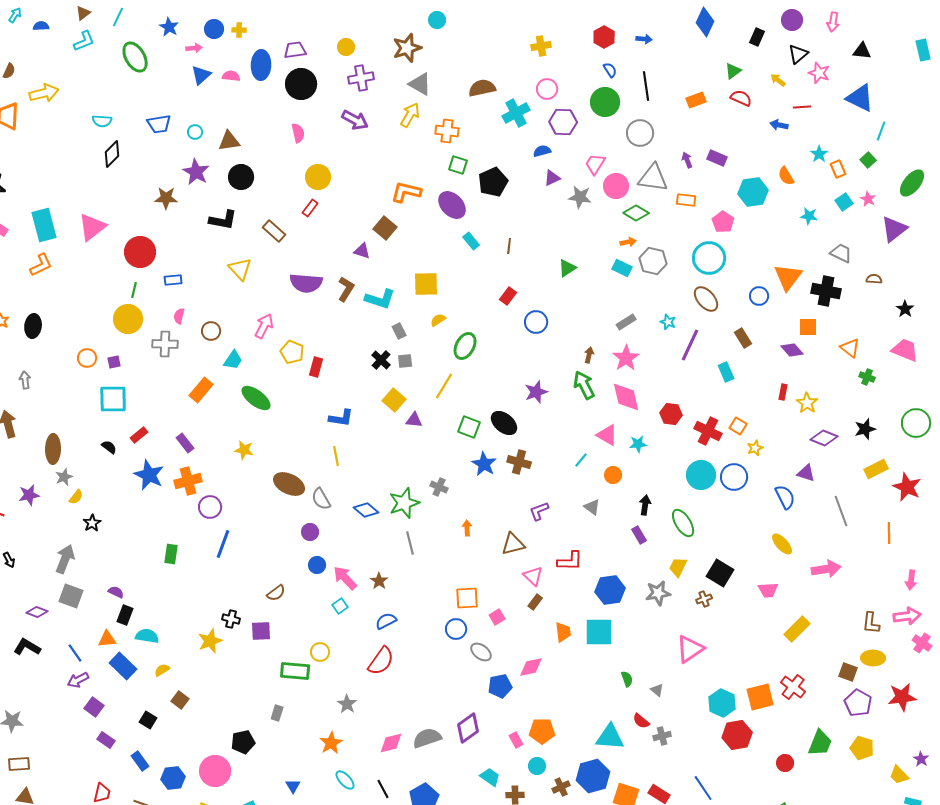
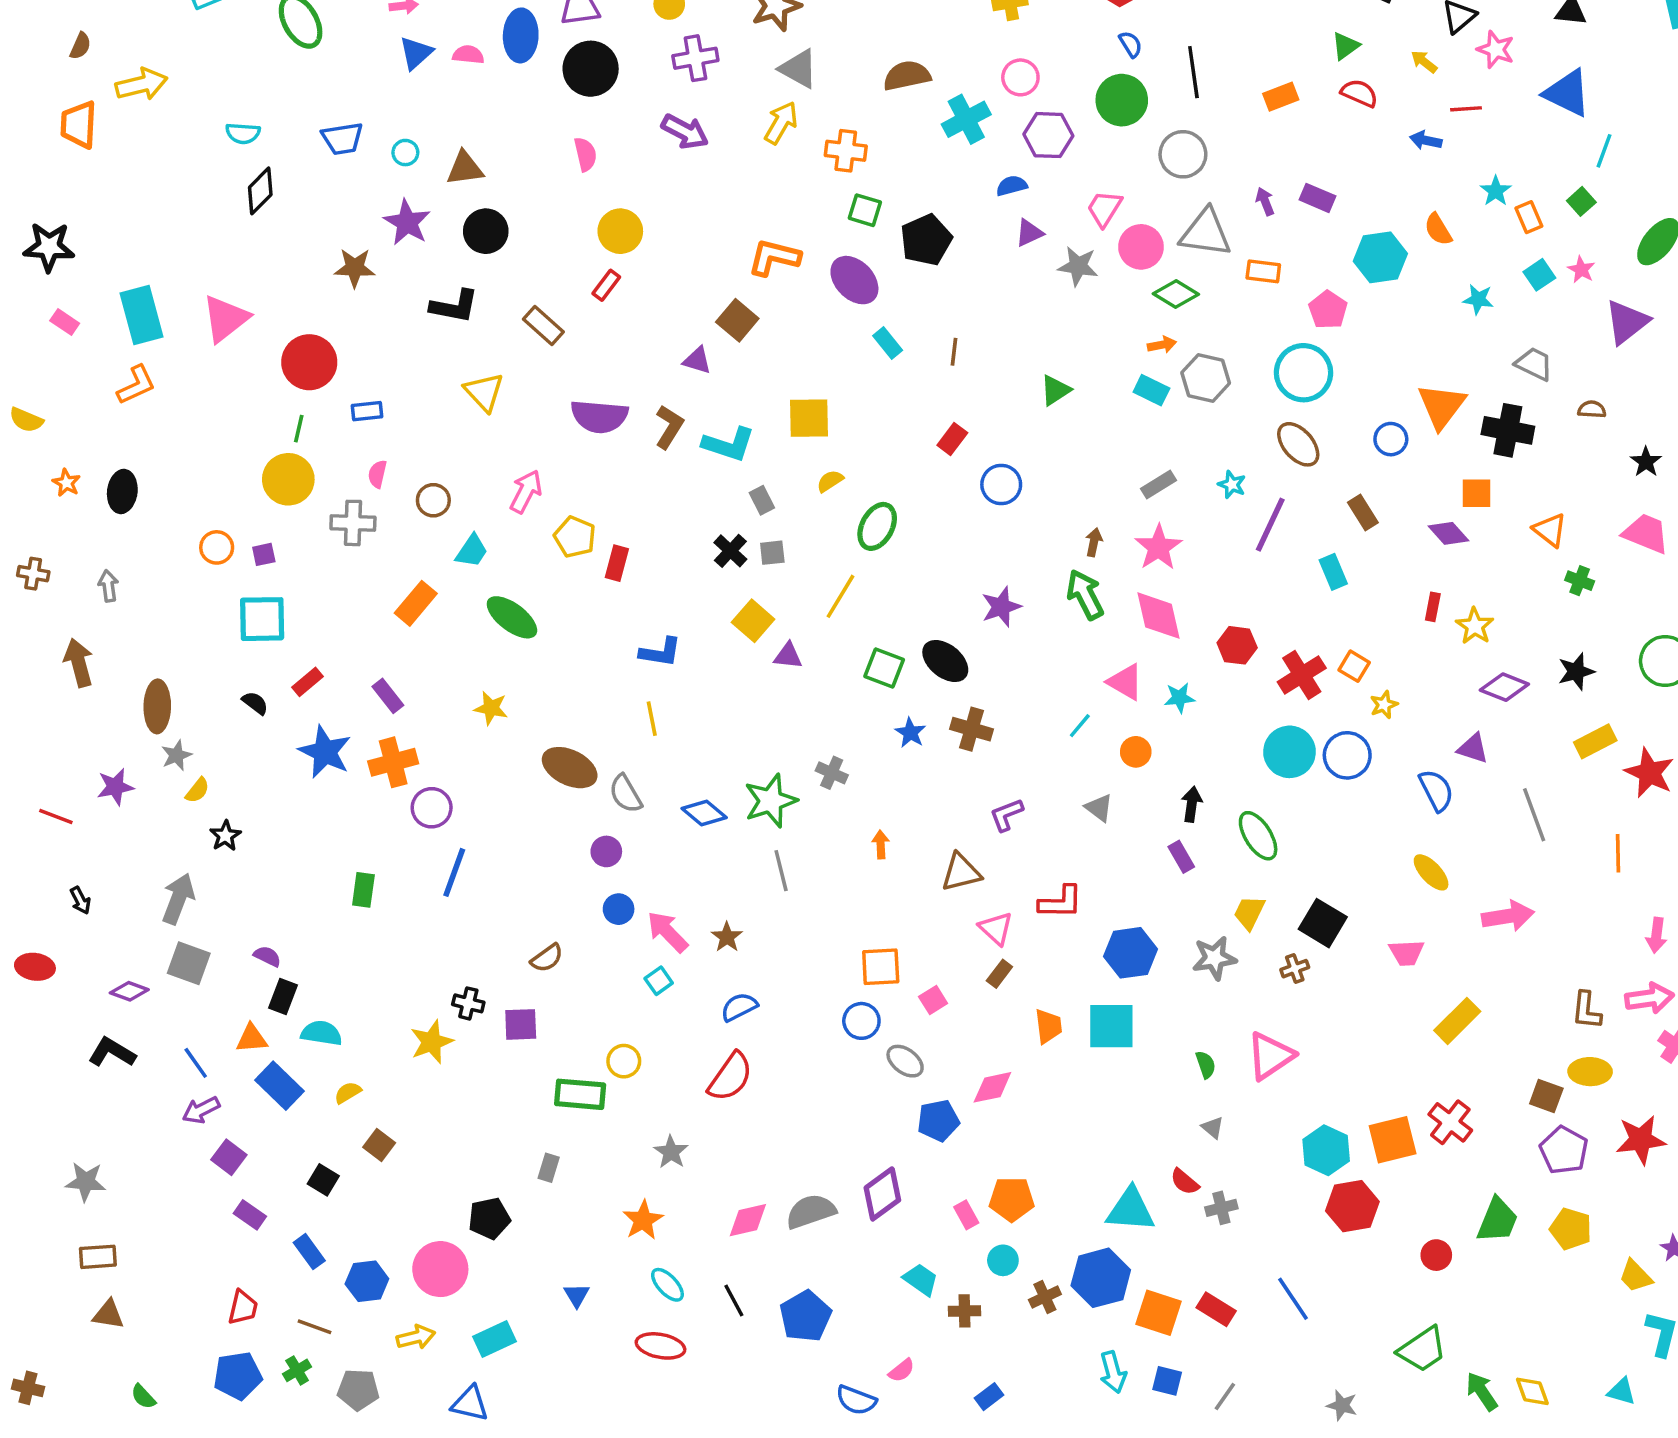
red cross: (708, 431) -> (1302, 675), turned 32
blue star: (484, 464) -> (910, 733), size x0.7
green semicircle: (627, 679) -> (1206, 1065), moved

